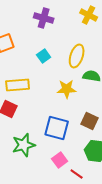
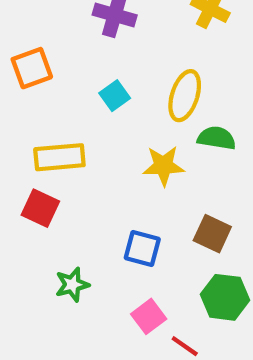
blue square: (57, 128) -> (142, 248), size x0.7
green star: (24, 145) -> (72, 285), size x0.7

